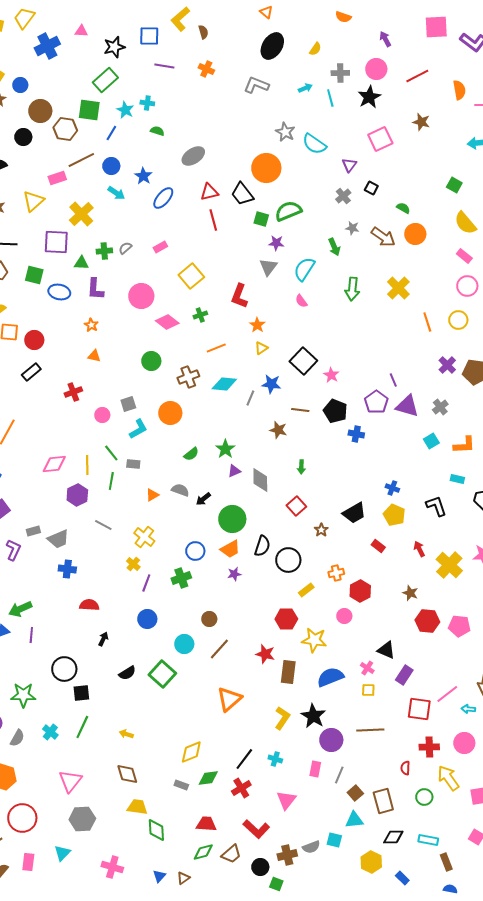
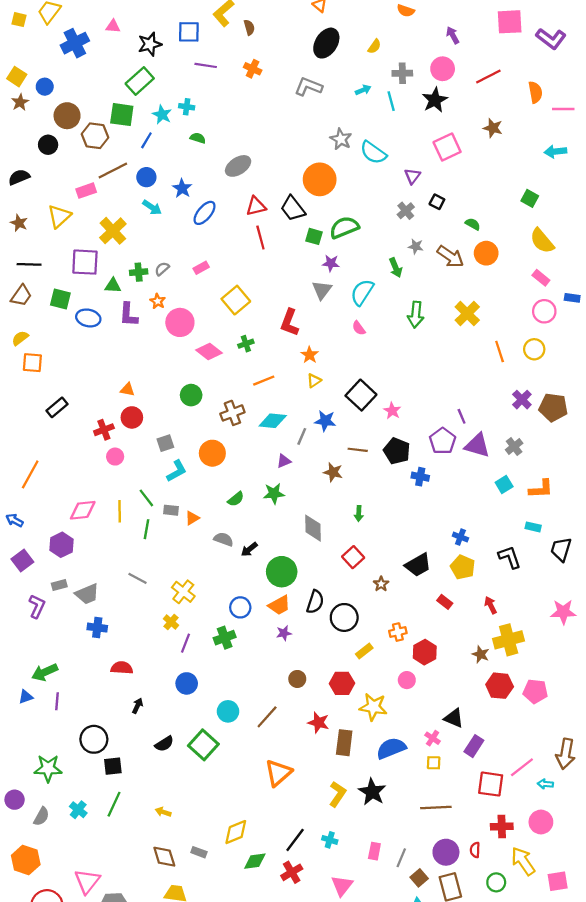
orange star: (91, 325) -> (158, 301), moved
red circle: (34, 340) -> (132, 417), moved
pink circle: (102, 415) -> (115, 457), moved
green star: (225, 449) -> (274, 493), turned 30
purple triangle: (234, 471) -> (284, 461), moved
purple hexagon: (77, 495) -> (61, 545), moved
orange triangle: (152, 495) -> (192, 518), moved
yellow cross: (449, 565) -> (509, 640), moved, turned 32
brown circle: (209, 619) -> (297, 679), moved
purple circle: (331, 740) -> (446, 852), moved
pink triangle: (70, 781) -> (87, 881), moved
gray rectangle: (181, 785) -> (199, 852), moved

